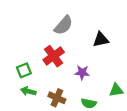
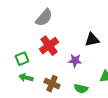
gray semicircle: (63, 25) -> (44, 18), moved
black triangle: (101, 40) -> (92, 40), moved

